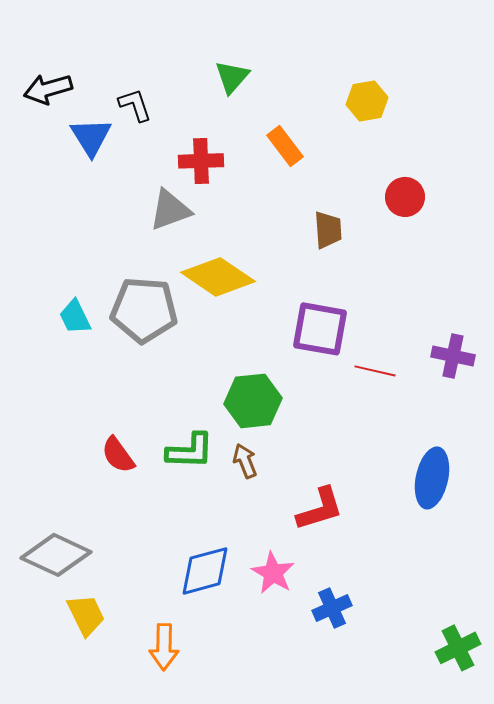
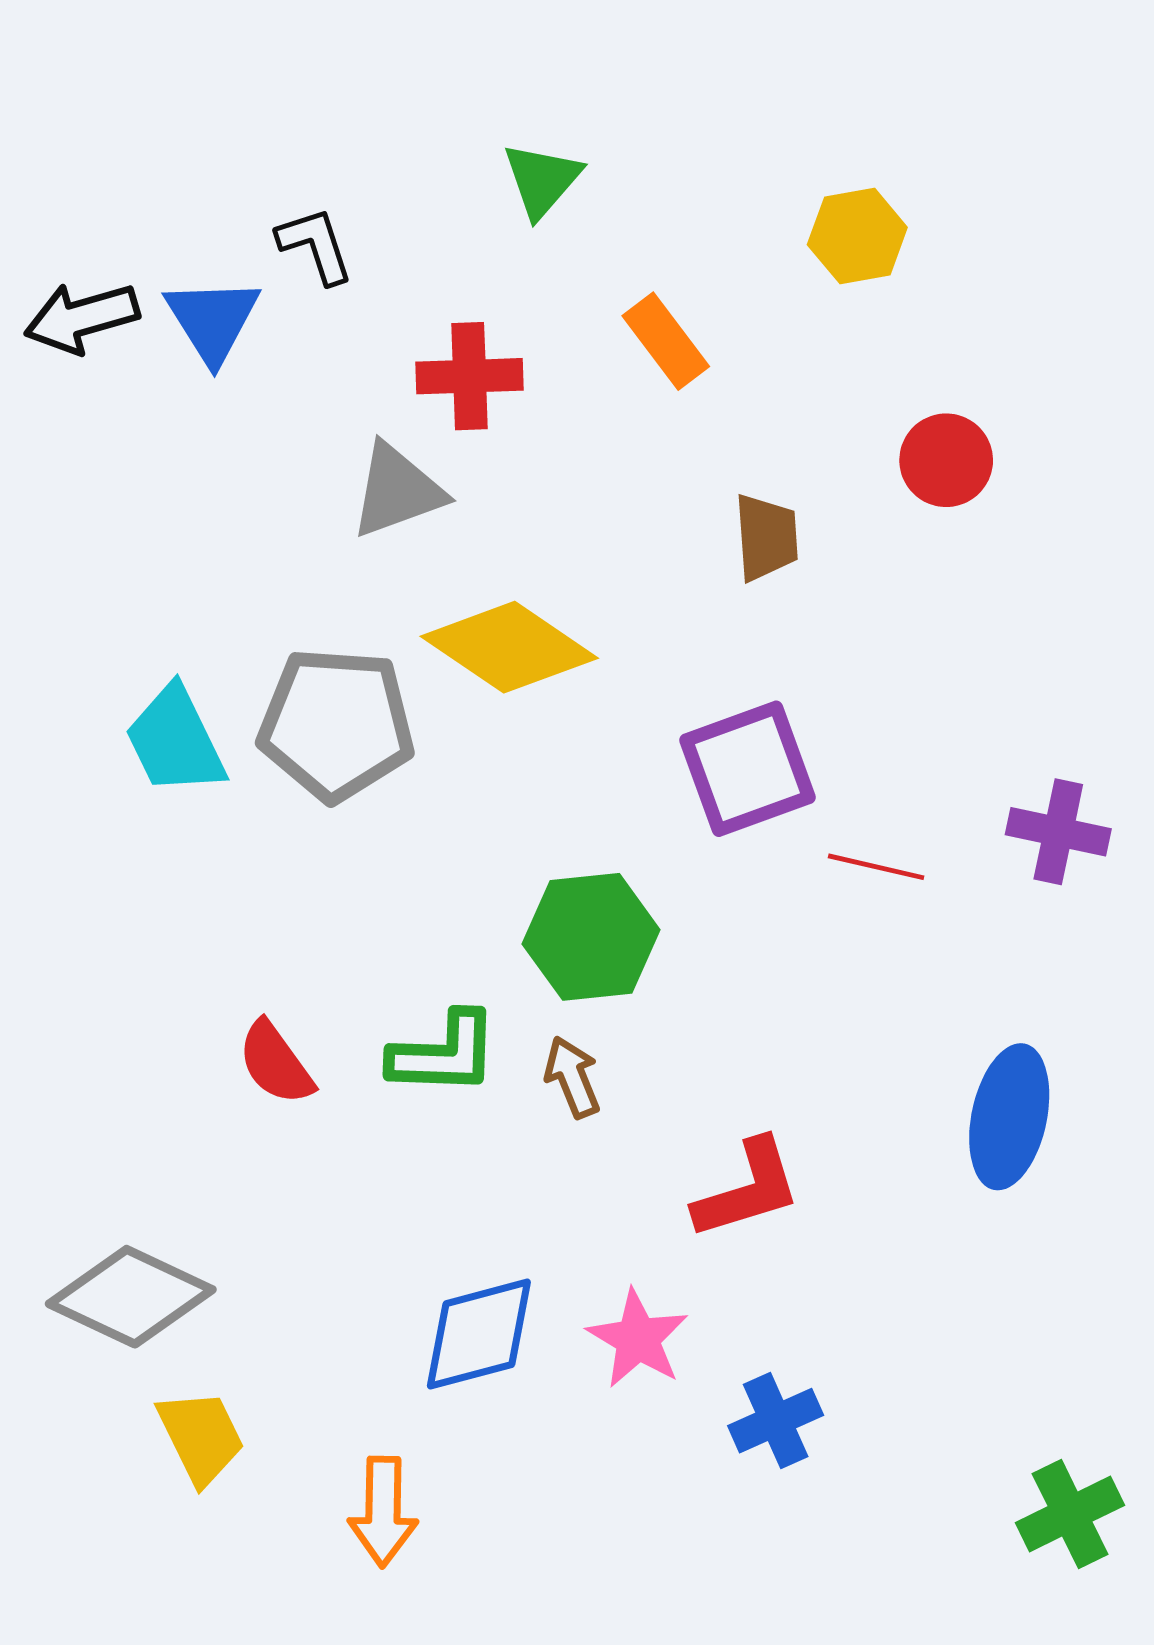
black arrow: (48, 89) -> (82, 318), moved
cyan trapezoid: (75, 317) -> (175, 741), size x1.4
purple square: (320, 329) -> (748, 769), turned -30

